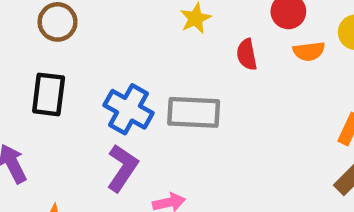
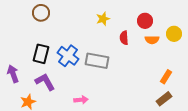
black rectangle: (49, 94) -> (41, 54), moved
purple L-shape: (122, 168) -> (45, 82), moved, turned -70

